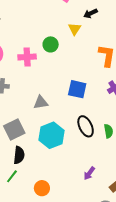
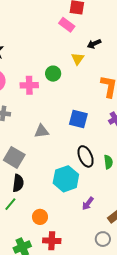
gray square: (14, 130) -> (14, 157), turned -35
cyan hexagon: (51, 135) -> (66, 179), moved

